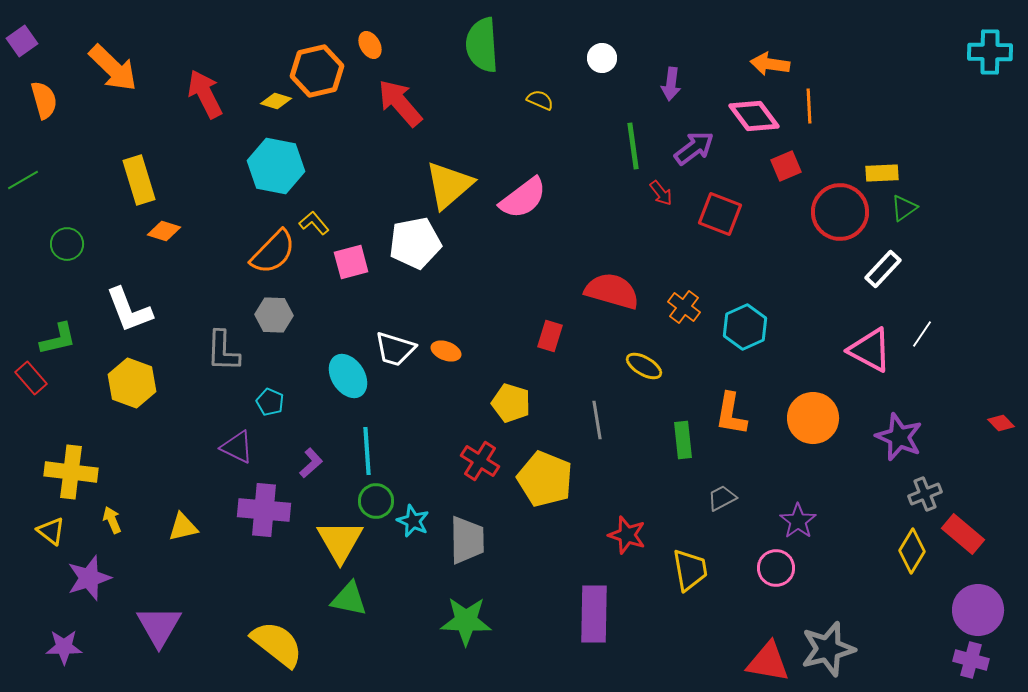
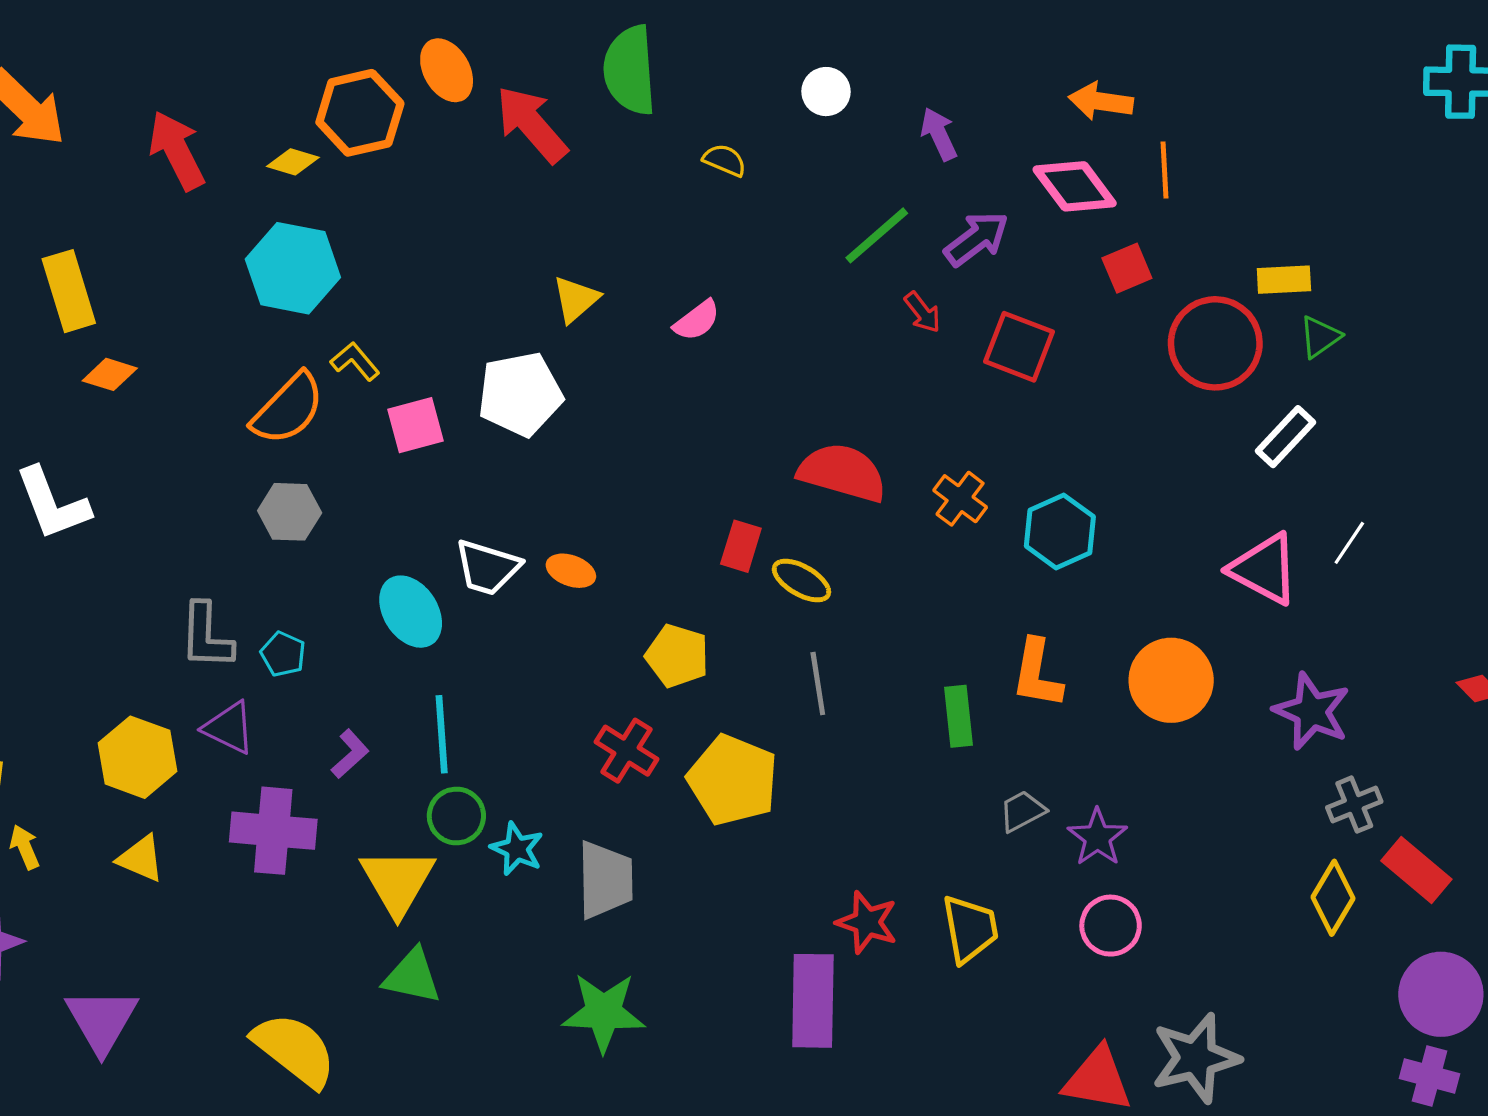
orange ellipse: (370, 45) -> (447, 70), size x1.4
purple arrow: (671, 84) -> (939, 134), turned 148
red arrow: (400, 103) -> (532, 124), moved
green line: (633, 146) -> (877, 235), turned 57
yellow triangle: (449, 185) -> (576, 299), size x0.6
pink semicircle: (523, 198) -> (697, 320), size x0.6
gray L-shape: (223, 351) -> (206, 636), moved
yellow ellipse: (644, 366) -> (801, 581), moved
yellow hexagon: (132, 383) -> (138, 757), moved
purple star: (798, 521) -> (1097, 837), moved
yellow triangle: (183, 527) -> (141, 859), turned 36
red star: (627, 535) -> (867, 922), moved

